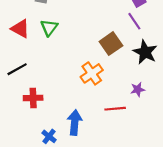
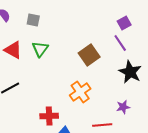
brown square: (111, 44) -> (89, 55), moved
red cross: (33, 98) -> (49, 116), moved

